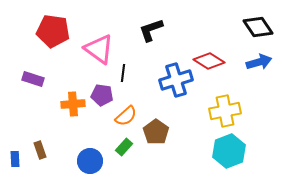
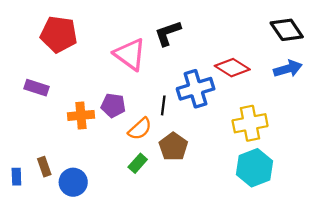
pink triangle: (99, 49) -> (130, 54), moved
black line: (123, 73) -> (163, 105), moved
blue circle: (90, 161) -> (73, 182), moved

